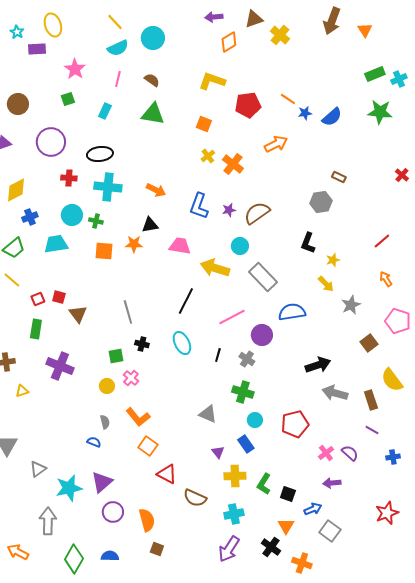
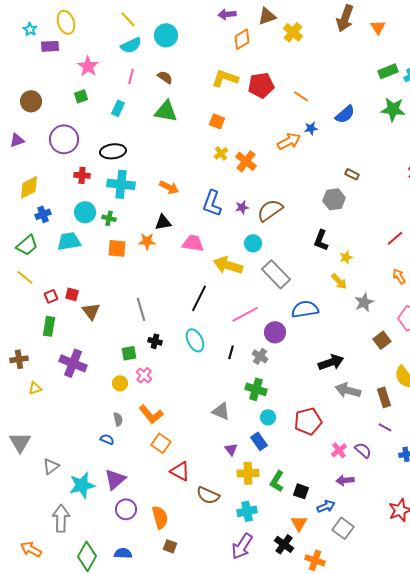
red pentagon: (248, 105) -> (261, 85), moved
blue star: (305, 113) -> (311, 128), moved

